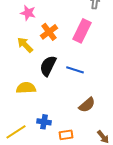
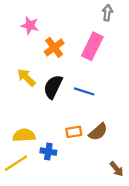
yellow arrow: (25, 45) -> (26, 78), moved
yellow semicircle: (26, 88) -> (24, 135), moved
orange rectangle: (66, 135) -> (74, 132), moved

